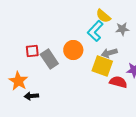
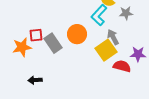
gray arrow: (109, 53) -> (113, 37), turned 77
yellow square: (102, 66) -> (106, 50), turned 35
orange star: (18, 81) -> (22, 47), moved, turned 30

